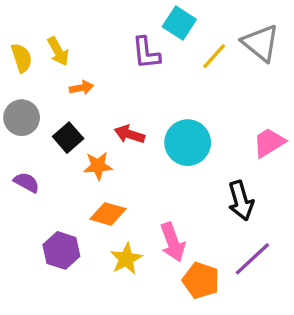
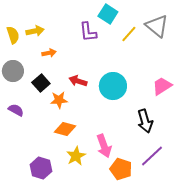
yellow arrow: (58, 51) -> (35, 31), turned -72
purple hexagon: (61, 250) -> (41, 168), moved

